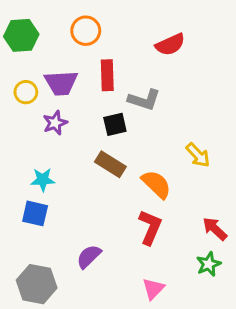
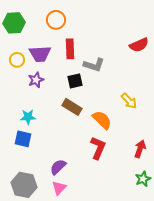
red semicircle: (170, 45) -> (139, 45), moved
red arrow: (215, 229) -> (140, 149), turned 66
green star: (209, 264) -> (143, 179), moved
pink triangle: (153, 289) -> (59, 188), moved

